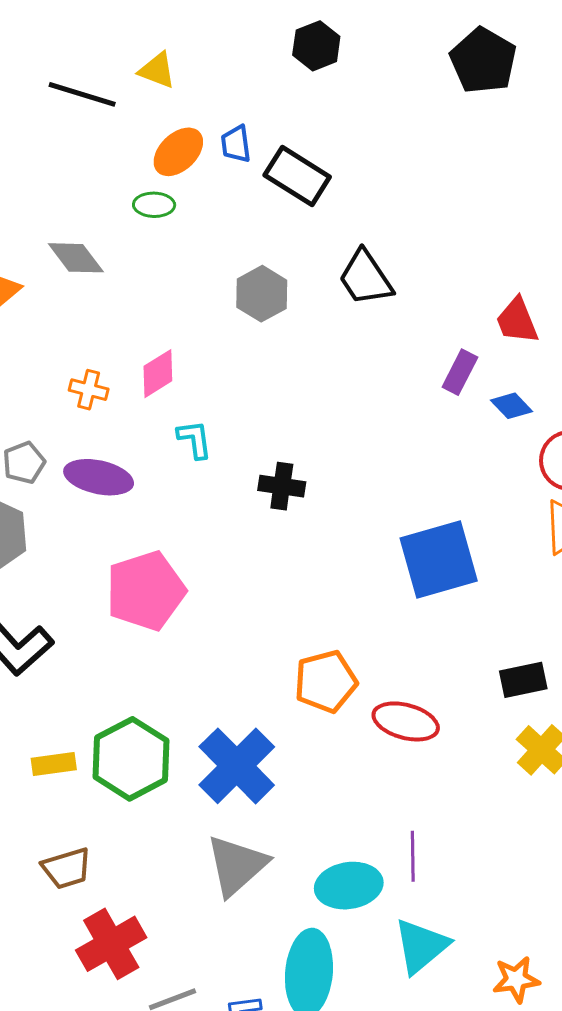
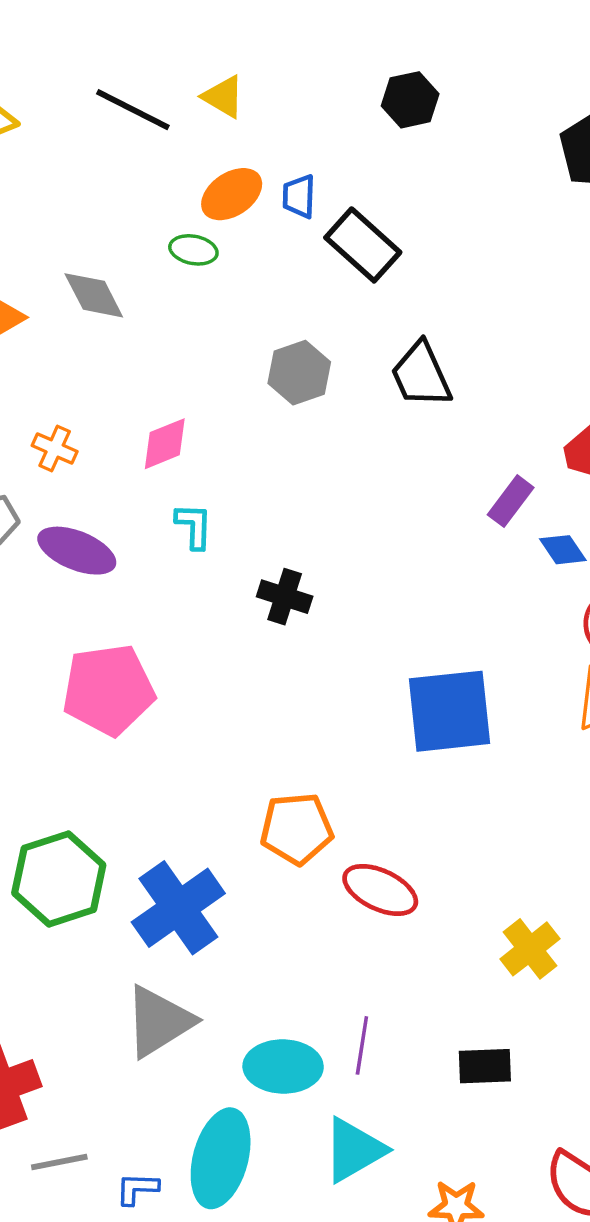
orange cross: (89, 390) -> (55, 449), moved
black rectangle: (523, 680) -> (485, 1066), moved

